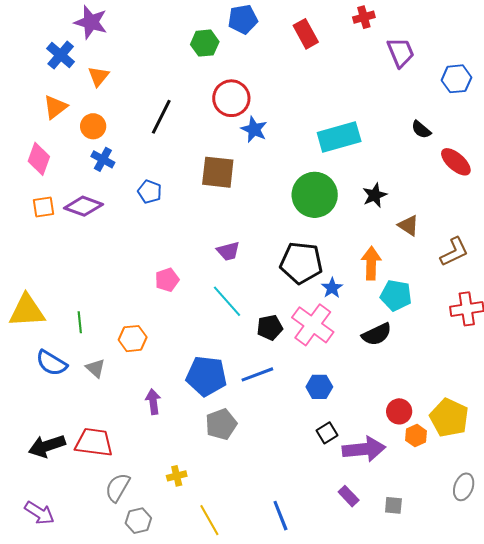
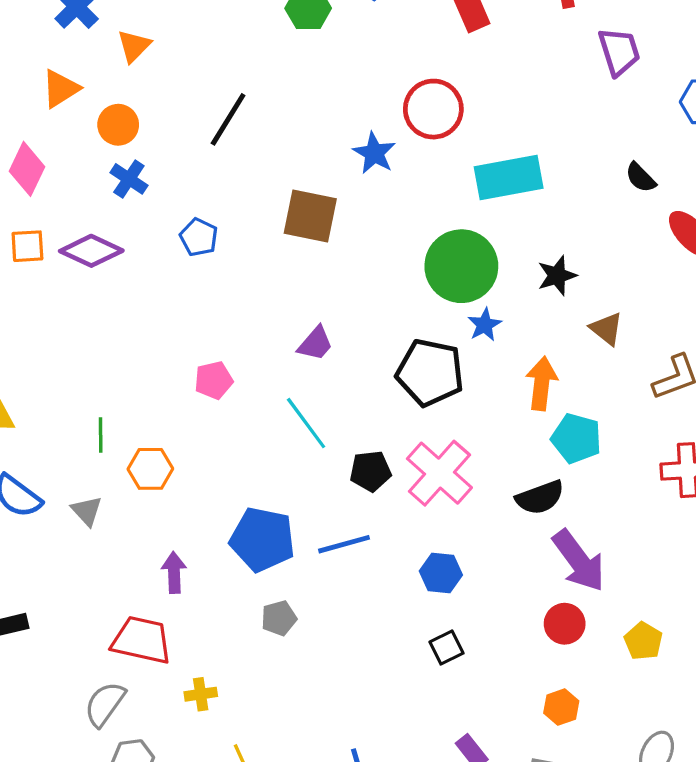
red circle: (231, 98) -> (433, 109), moved
purple trapezoid: (228, 251) -> (315, 344), turned -40
blue star: (332, 288) -> (485, 325), moved
green line: (80, 322) -> (101, 435), moved
yellow pentagon: (449, 418) -> (643, 641), size x0.6
gray pentagon: (221, 424) -> (279, 618), size x0.7
orange hexagon: (416, 436) -> (561, 707), moved
red trapezoid: (94, 442) -> (142, 640), moved
purple arrow: (364, 449) -> (579, 561), moved, turned 54

